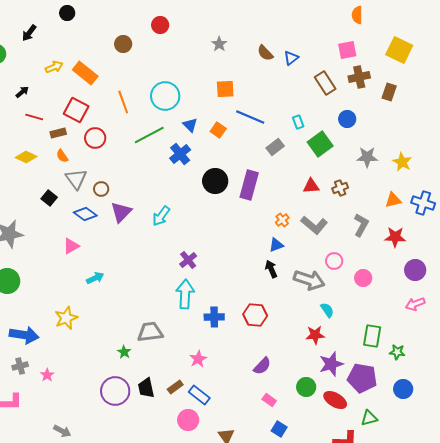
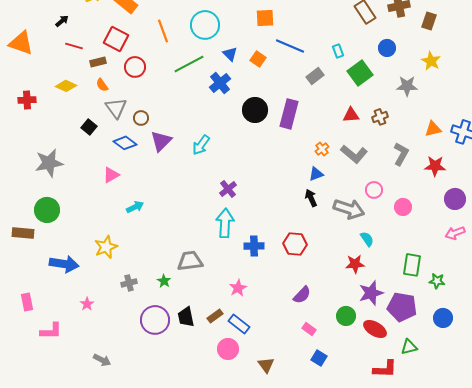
yellow star: (402, 162) -> (431, 61), moved
gray cross: (20, 366) -> (129, 283), moved

